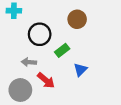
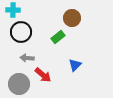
black circle: (40, 34) -> (21, 32), moved
green rectangle: (62, 50) -> (58, 37), moved

